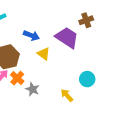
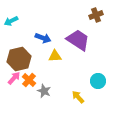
brown cross: (86, 20) -> (96, 15), moved
yellow triangle: (44, 54) -> (55, 56), turned -40

